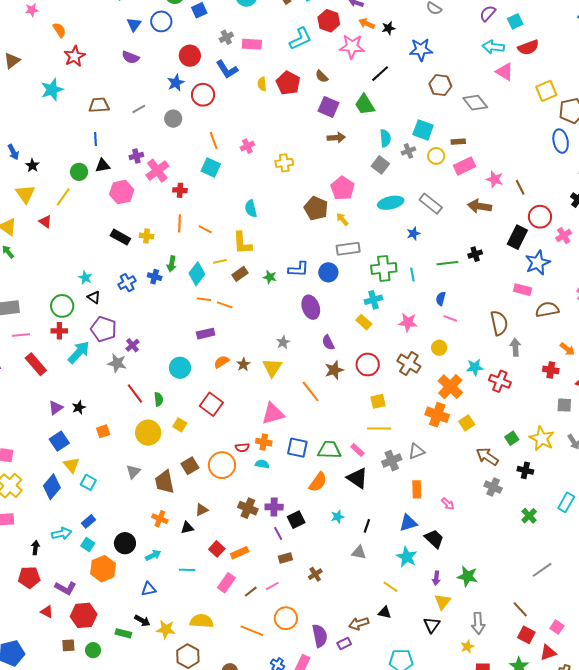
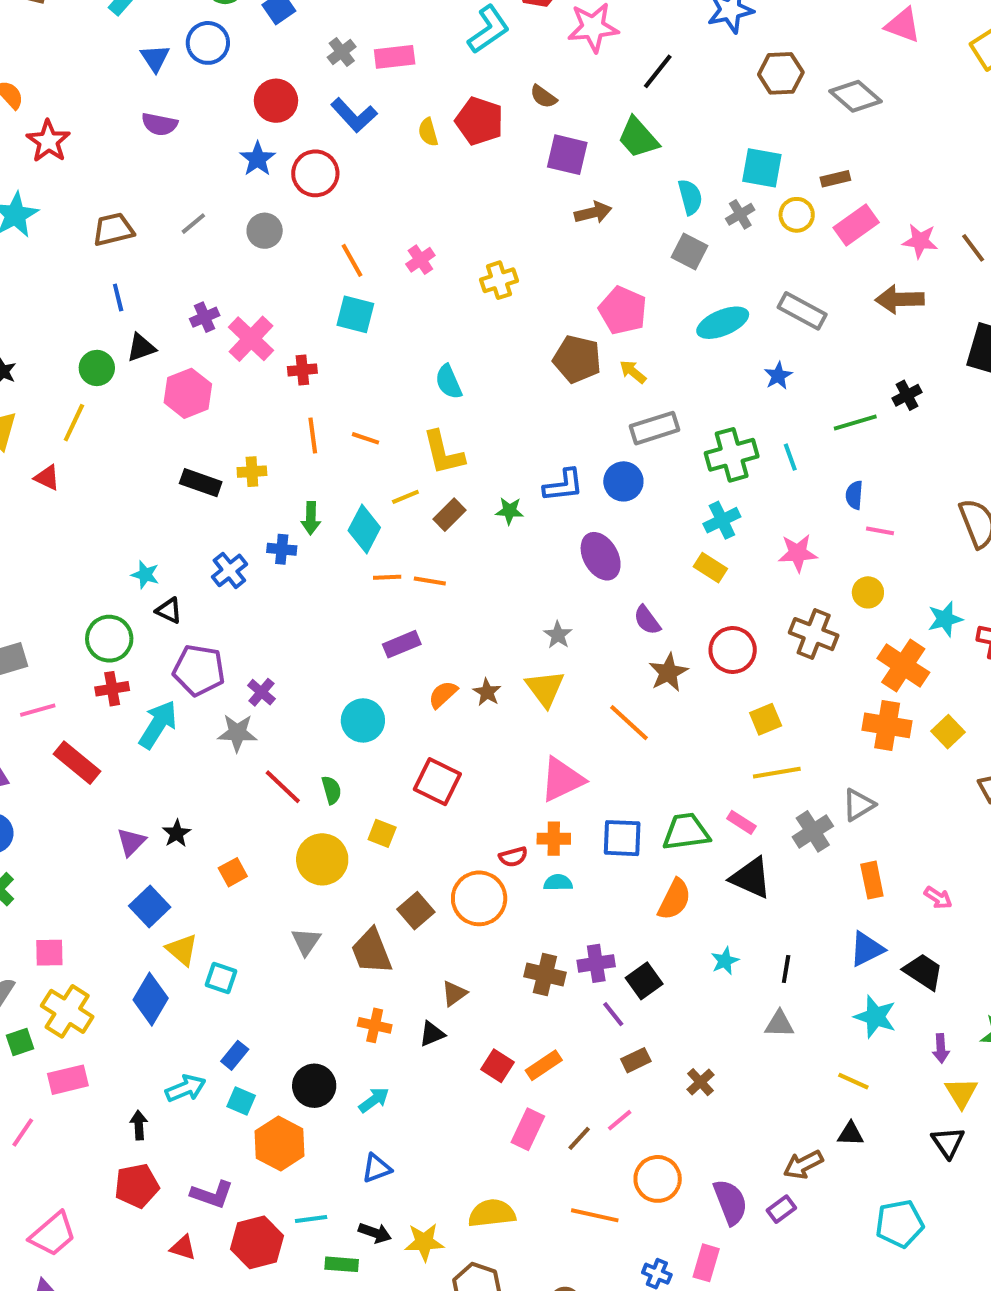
cyan line: (187, 570) -> (311, 1219), moved

